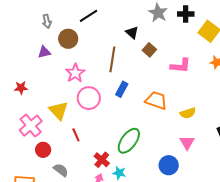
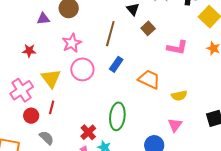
red star: (21, 88) -> (29, 51), moved
red line: (76, 135) -> (52, 107), moved, turned 32
green ellipse: (129, 141) -> (117, 116), turned -36

